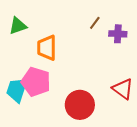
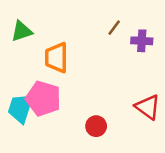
red circle: (80, 105) -> (96, 126), size x0.6

